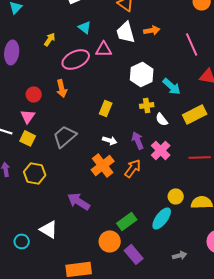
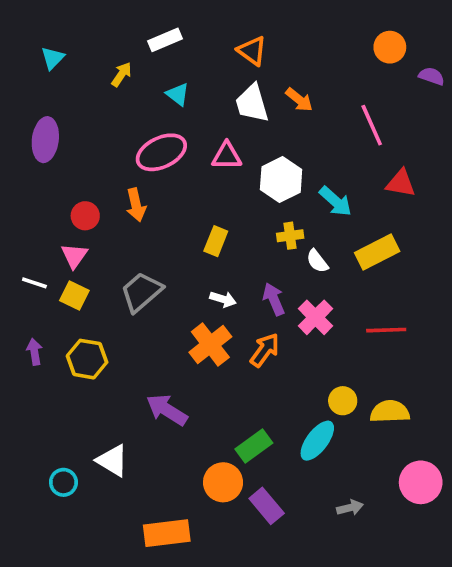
orange arrow: (152, 30) -> (299, 100), turned 49
yellow arrow: (50, 39) -> (121, 74), moved
pink triangle: (104, 49) -> (227, 156), moved

